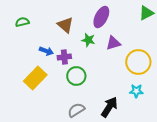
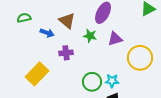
blue arrow: (46, 51) -> (47, 33), moved
green circle: (76, 76) -> (92, 82), moved
cyan star: (136, 91) -> (112, 81), moved

